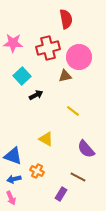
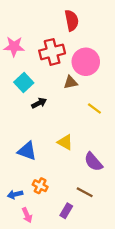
yellow line: (73, 111) -> (94, 109), moved
yellow triangle: (46, 139) -> (65, 142), moved
blue triangle: (13, 156) -> (27, 151), moved
pink arrow: (11, 198) -> (27, 215), moved

